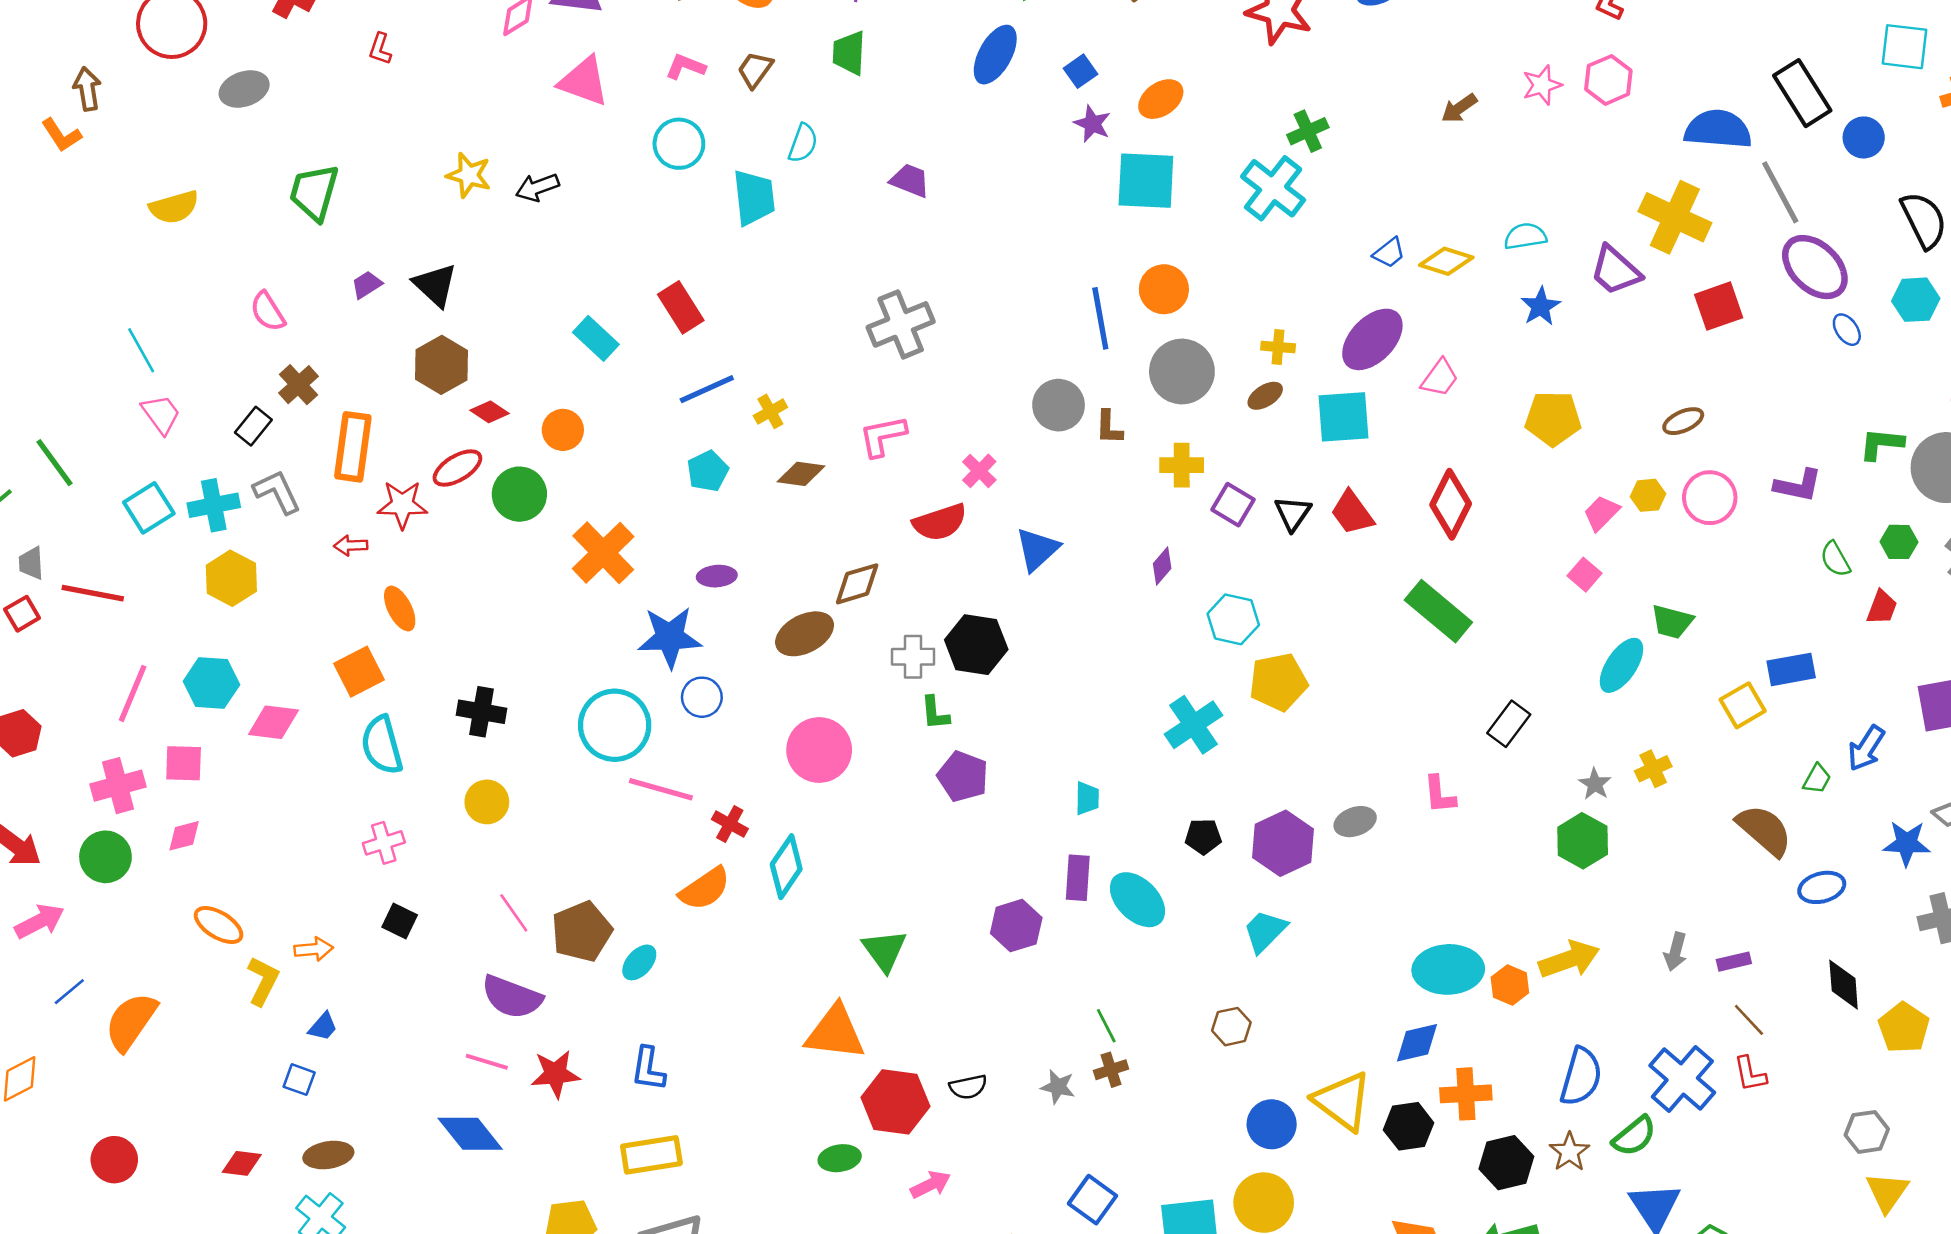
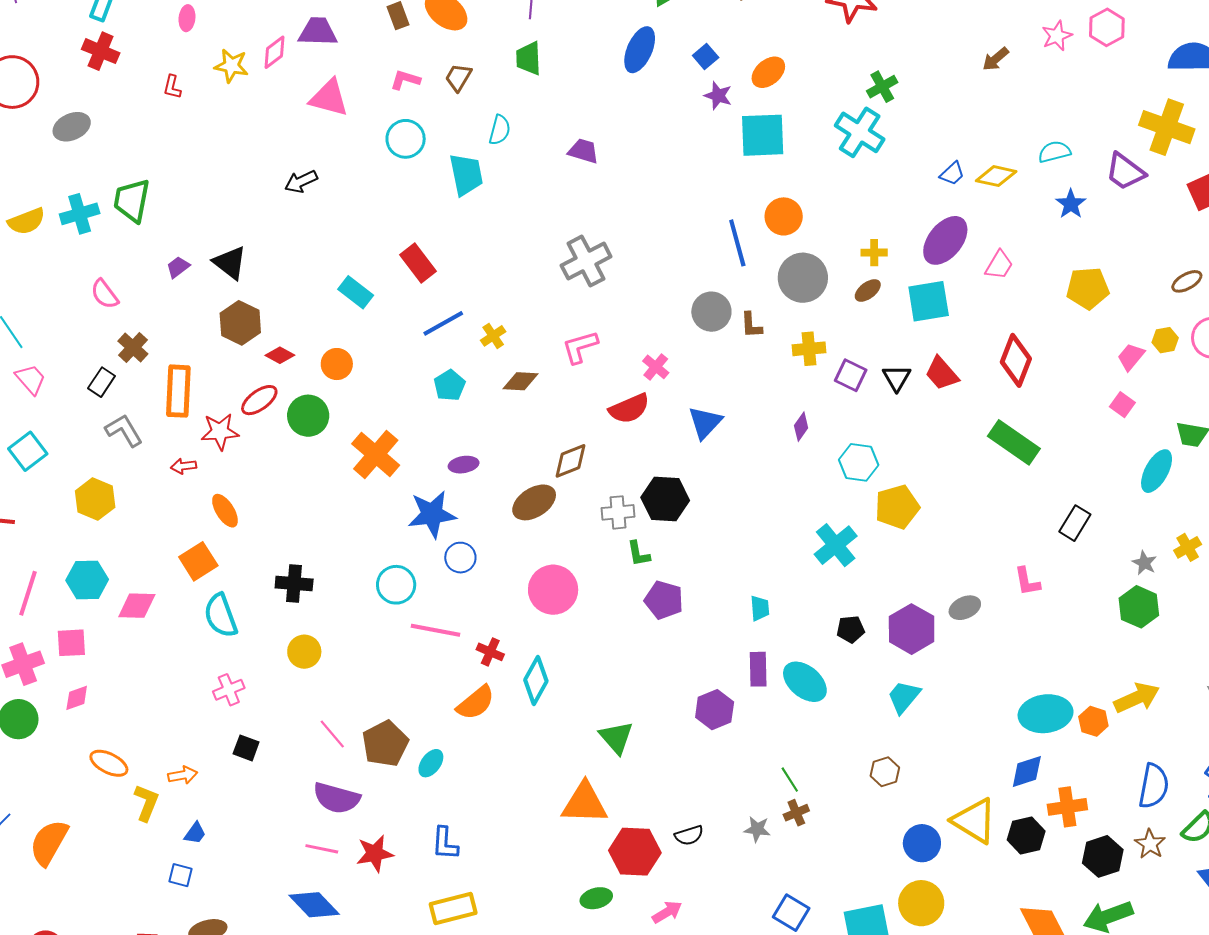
yellow star: (469, 175) -> (231, 66), moved
cyan cross: (214, 505) -> (80, 214), moved
cyan circle: (615, 725) -> (396, 585), size x0.7

